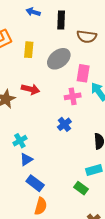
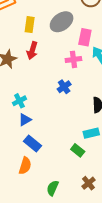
yellow rectangle: (29, 50) -> (30, 25), moved
red arrow: (30, 89) -> (32, 50), turned 90
orange semicircle: (41, 206) -> (25, 166), moved

